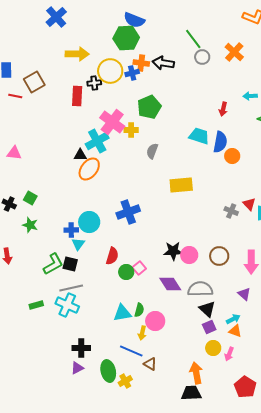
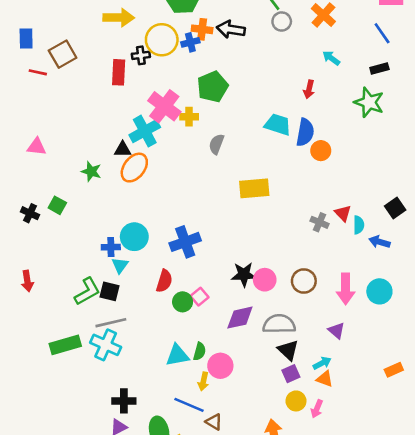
cyan arrow: (250, 96) -> (331, 58), moved, turned 40
blue cross: (128, 212) -> (185, 242), moved
green star: (30, 225) -> (91, 171), moved
purple diamond: (170, 284) -> (240, 318), turned -70
green rectangle: (36, 305) -> (65, 345), size x1.6

